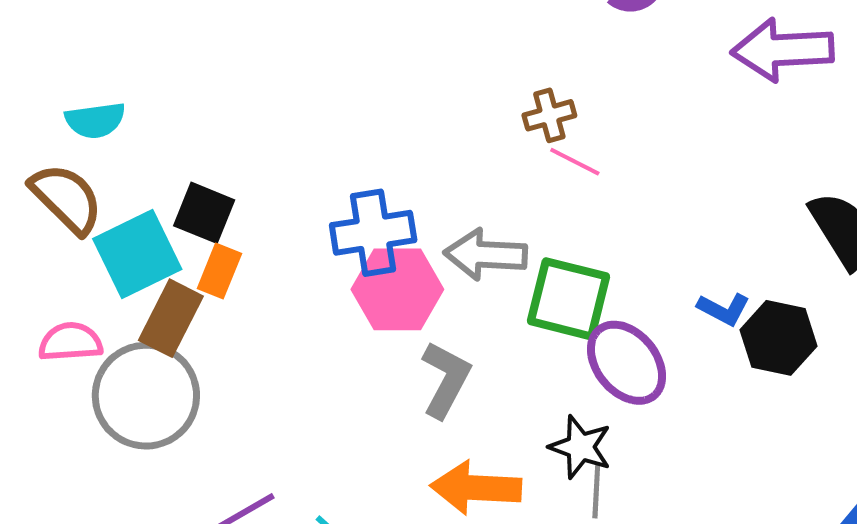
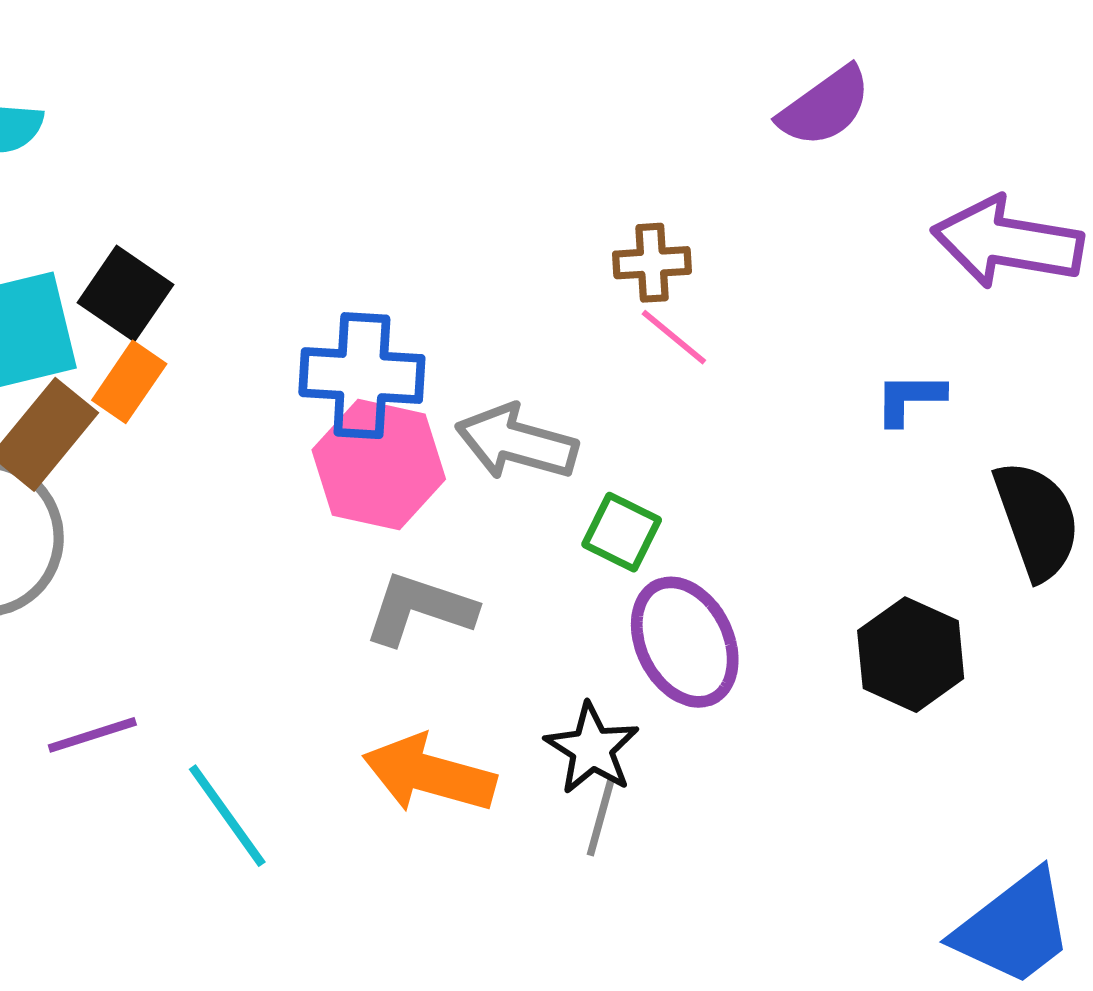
green square: (569, 299) -> (622, 532), size x0.6
blue L-shape: (724, 309) -> (910, 399), moved, turned 140
gray L-shape: (446, 379) -> (420, 609), turned -112

